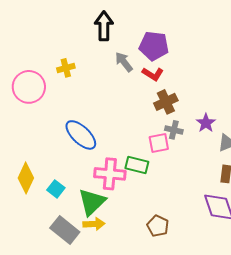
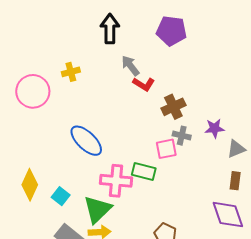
purple pentagon: (154, 46) -> (171, 31), moved
red L-shape: (153, 74) -> (144, 84), moved
purple star: (206, 123) -> (215, 128), turned 30

